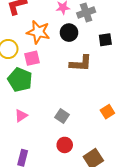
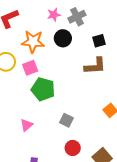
brown L-shape: (81, 63) -> (95, 66), moved
green pentagon: (20, 80) -> (43, 89), moved

